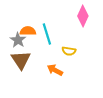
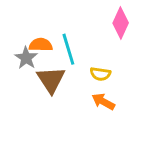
brown triangle: (21, 60) -> (51, 80), moved
orange arrow: (55, 70) -> (103, 102), moved

